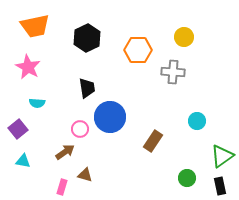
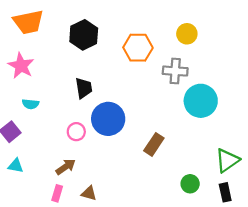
cyan circle: (197, 121) -> (201, 101), moved, size x1.8
brown arrow: (65, 152) -> (66, 167), moved
brown triangle: (85, 175) -> (89, 193), moved

